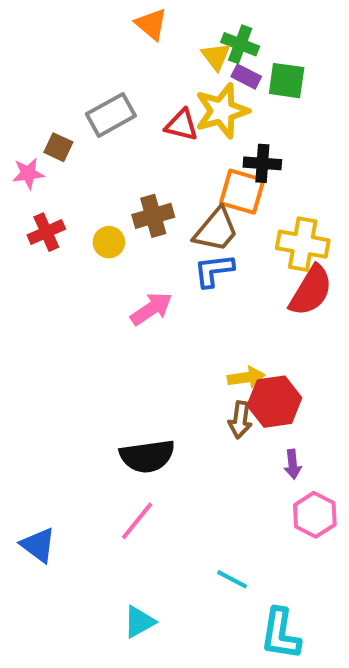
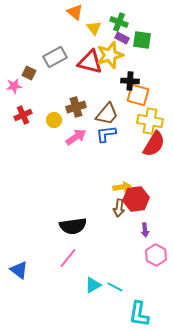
yellow triangle: (216, 56) -> (94, 28), moved
red triangle: (182, 125) -> (90, 62), size x1.5
orange square: (242, 192) -> (138, 95), moved
pink arrow: (151, 309) -> (76, 137), moved
cyan triangle: (139, 622) -> (93, 285), moved

